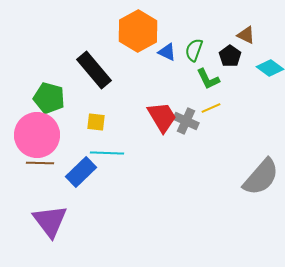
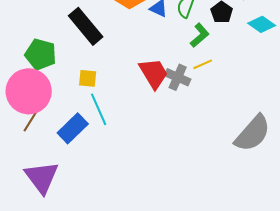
green L-shape: (208, 79) -> (200, 35), turned -105
cyan line: (107, 153) -> (99, 109), turned 64
brown line: (40, 163) -> (32, 119), turned -60

